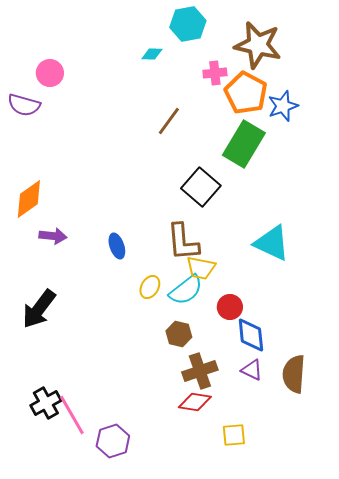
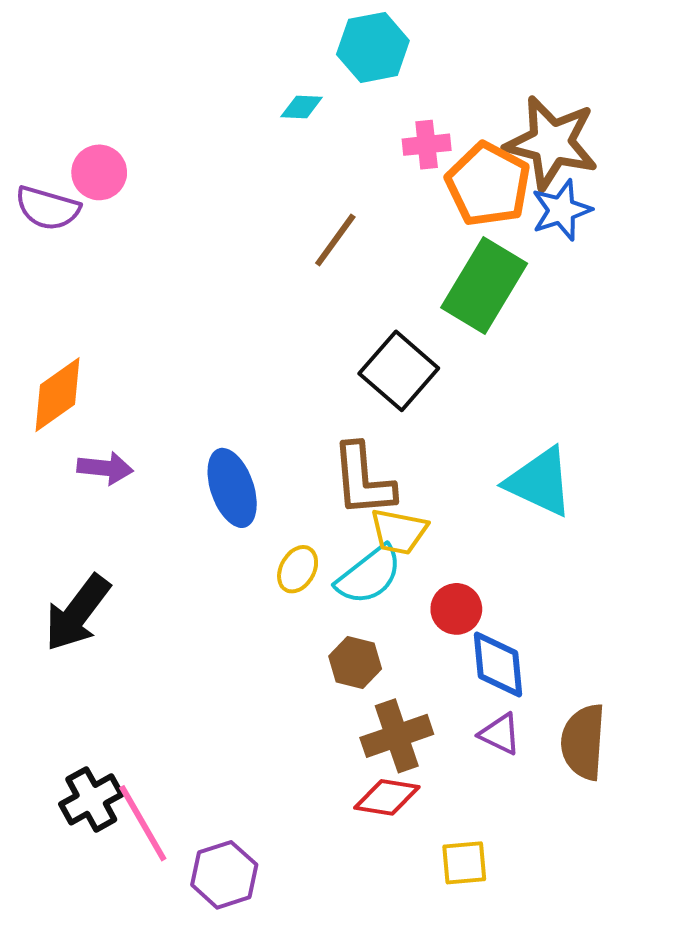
brown star: (258, 45) -> (552, 143), moved
pink circle: (50, 73) -> (99, 172), moved
blue ellipse: (117, 246) -> (232, 488), size x1.5

